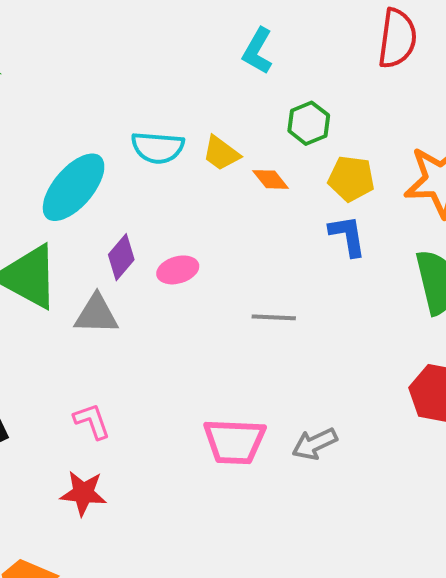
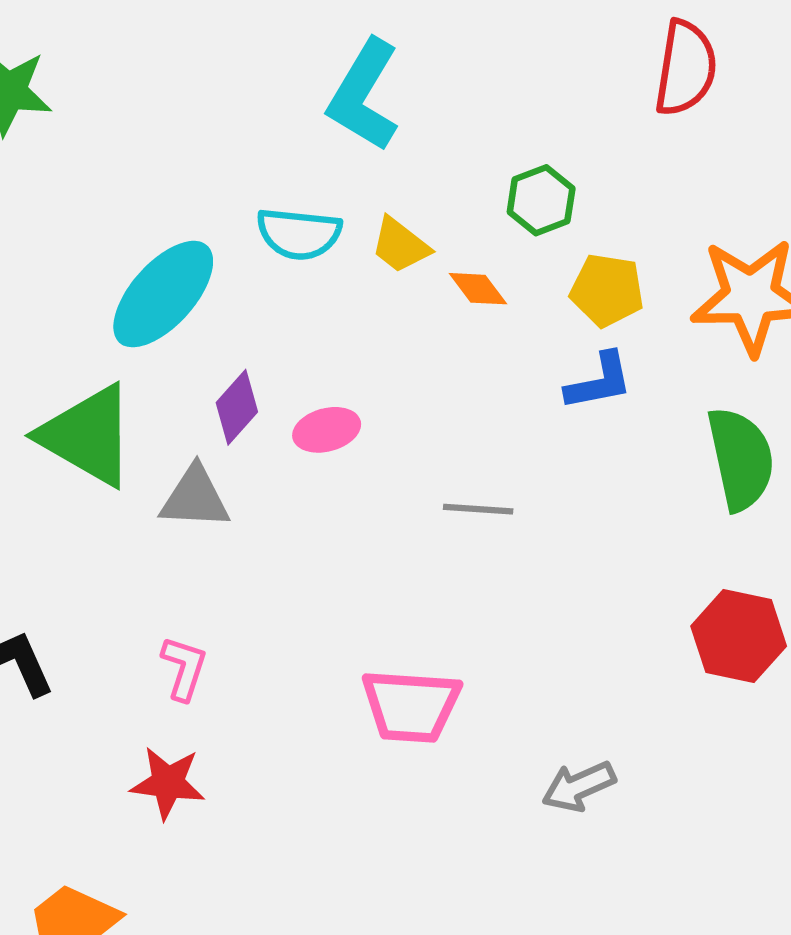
cyan L-shape: (258, 51) -> (364, 95), moved, size x1.5
blue L-shape: (348, 236) -> (599, 381), turned 87
pink L-shape: (92, 421) -> (184, 668), turned 36
gray arrow: (315, 444) -> (579, 786), moved

